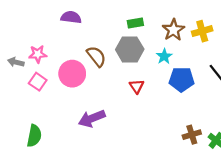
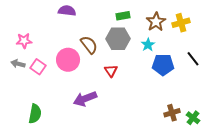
pink star: (38, 54) -> (24, 41), moved
gray arrow: (16, 62) -> (18, 64), moved
red triangle: (137, 86) -> (111, 71), moved

